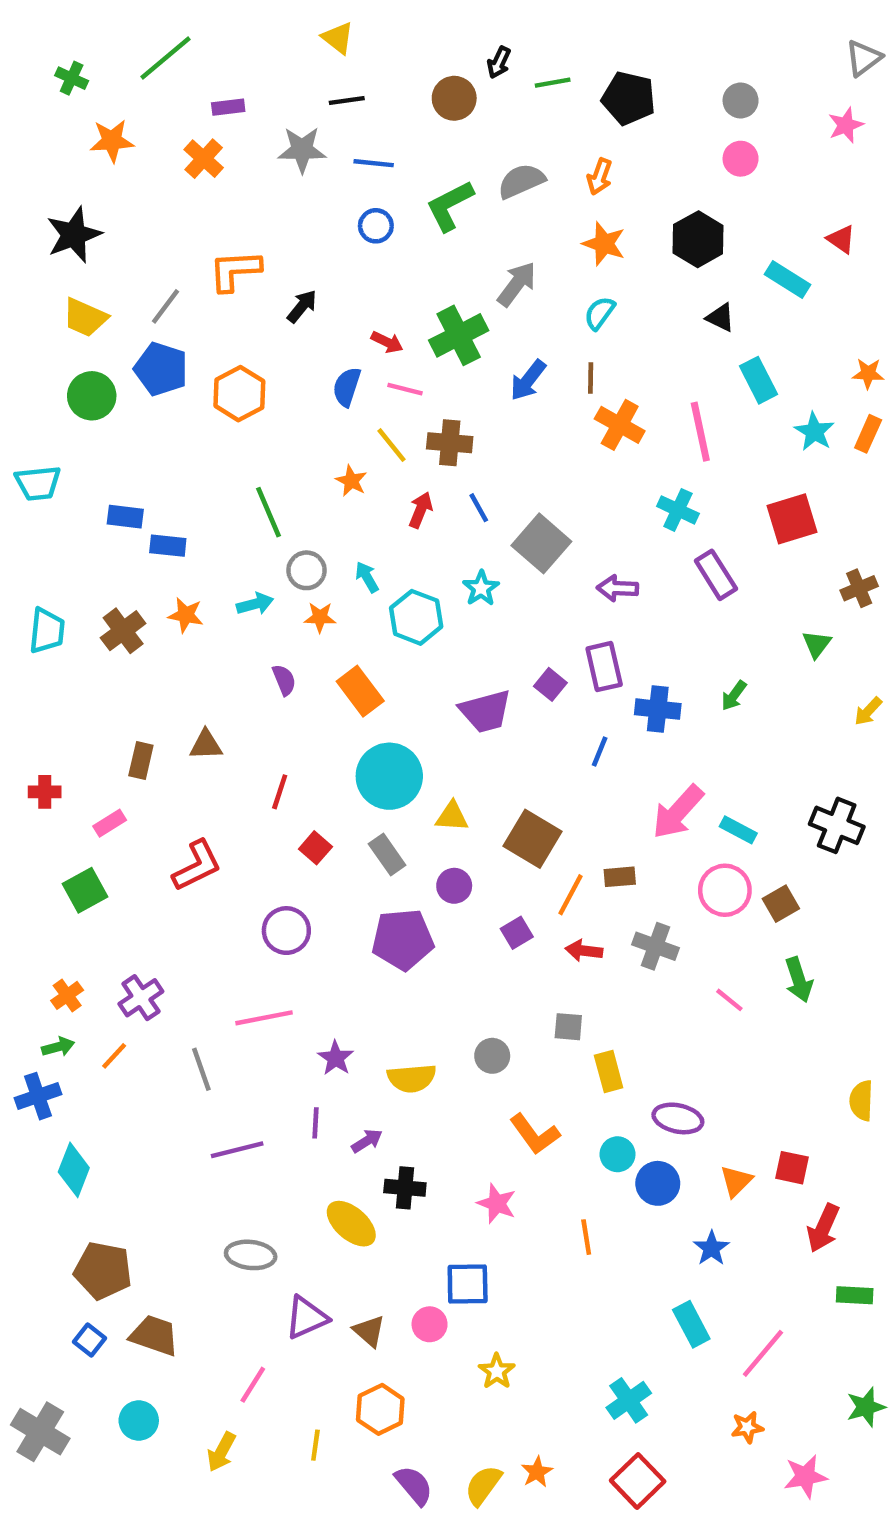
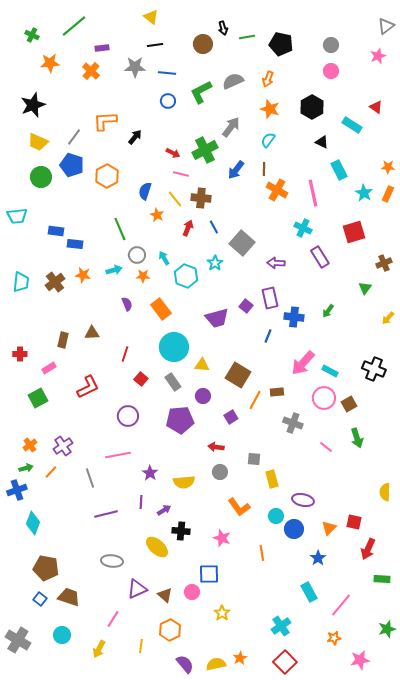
black arrow: (499, 62) -> (223, 28), turned -40
blue semicircle: (347, 387) -> (145, 191), moved
red arrow: (584, 951) -> (216, 447), moved
yellow semicircle: (483, 1485) -> (216, 664), turned 42

